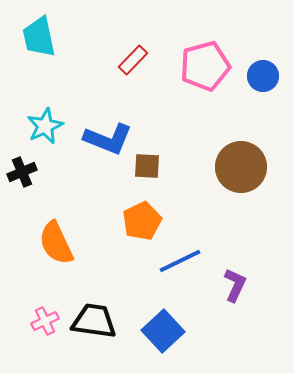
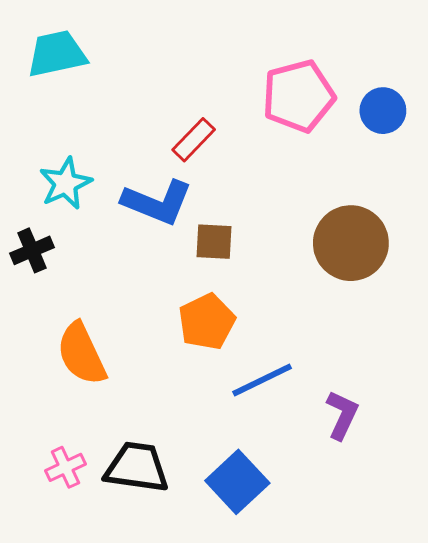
cyan trapezoid: (39, 37) -> (57, 54), turned 90
red rectangle: (133, 60) -> (194, 140), moved

